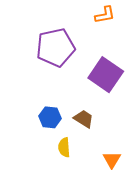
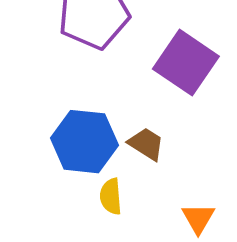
blue hexagon: (50, 117) -> (84, 142), size x1.6

